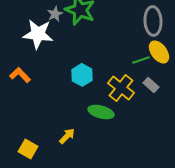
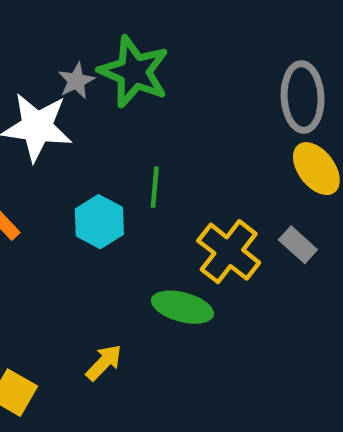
green line: (141, 60) -> (155, 187), moved, turned -66
cyan hexagon: (82, 75) -> (99, 222), moved

